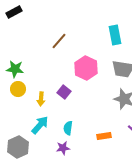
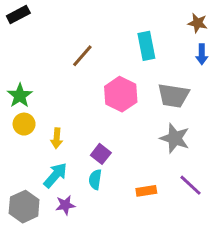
cyan rectangle: (115, 35) -> (146, 46), moved
green star: (15, 69) -> (20, 96), turned 30
purple square: (64, 92) -> (101, 154), moved
purple star: (63, 148) -> (65, 205), moved

